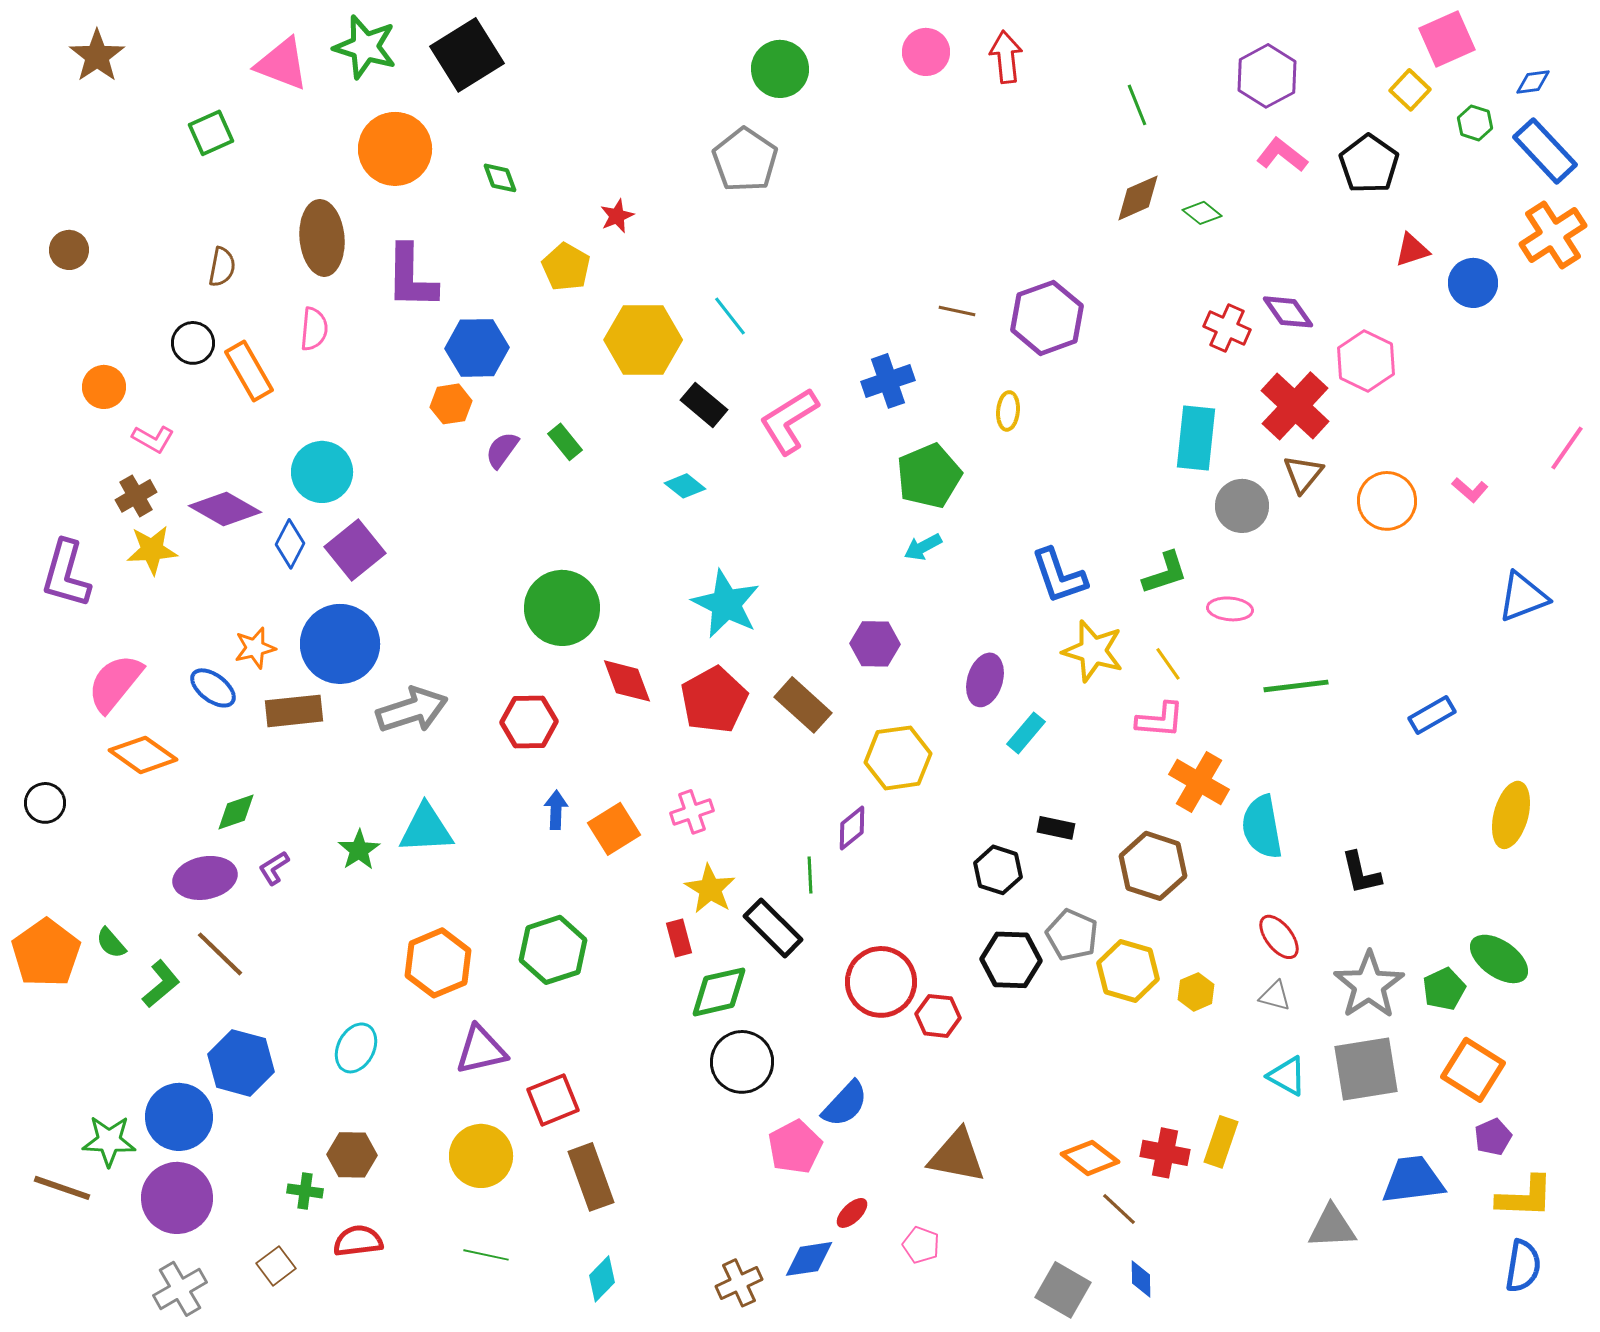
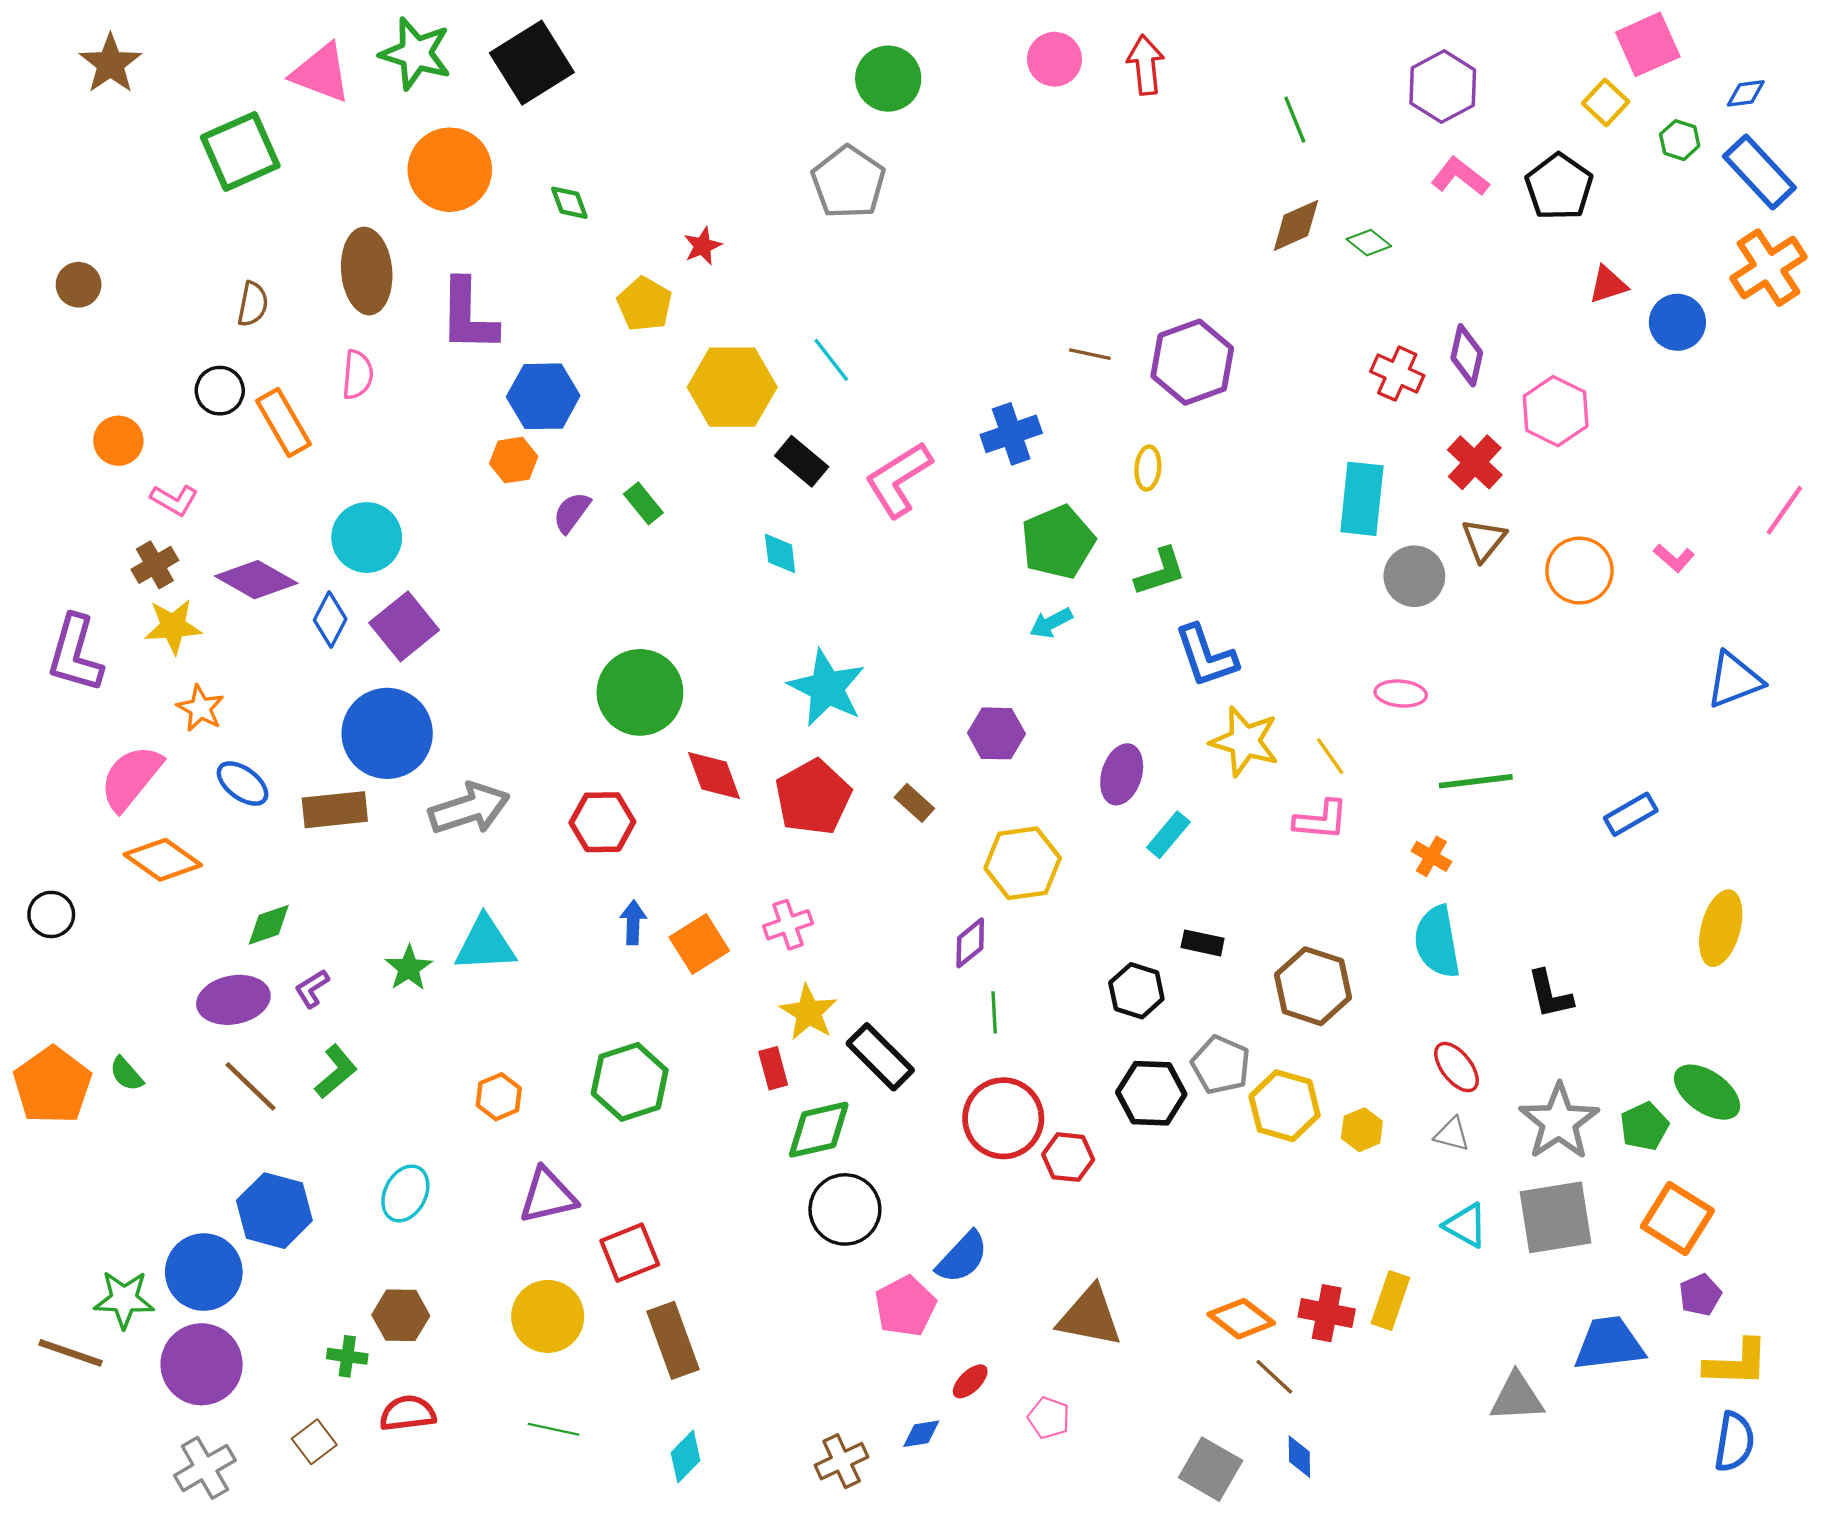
green square: (211, 133) -> (240, 151), size x1.5
purple diamond: (1288, 312) -> (1467, 355), turned 48
red cross: (1295, 406) -> (1475, 462), size x0.7
cyan diamond: (685, 486) -> (780, 553), turned 45
green L-shape: (1165, 573) -> (1160, 572), moved
orange star: (255, 648) -> (200, 708), moved, turned -30
brown rectangle: (803, 705) -> (914, 803), size x0.6
orange cross: (1199, 782) -> (1431, 856), moved, size x0.6
green line: (810, 875) -> (994, 1012), moved
orange hexagon: (438, 963) -> (499, 1097), size x0.6
green L-shape: (161, 984) -> (336, 1072), moved
blue diamond: (809, 1259) -> (921, 1434), size x0.7

